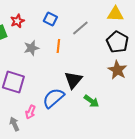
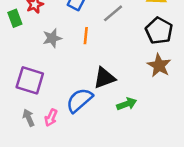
black triangle: (73, 80) -> (104, 78), turned 30
green arrow: (91, 101) -> (127, 104), turned -56
gray arrow: (14, 124) -> (29, 118), moved

